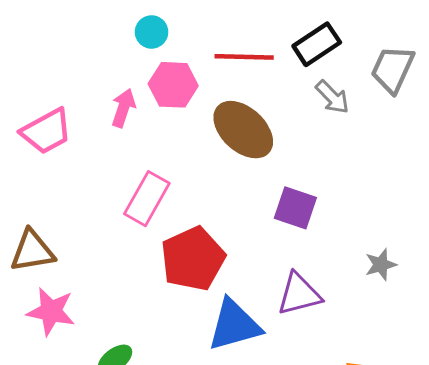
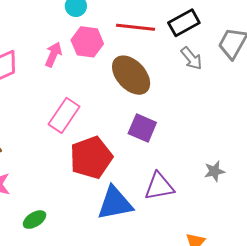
purple square: (295, 208) -> (142, 128), moved

